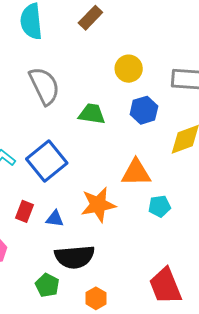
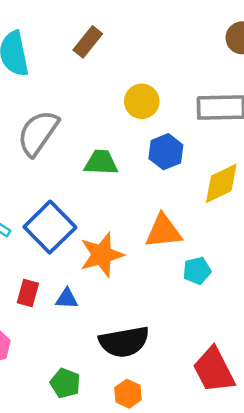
gray semicircle: (44, 86) -> (38, 133), turned -114
orange star: (98, 205) -> (102, 255), moved
black semicircle: (75, 257) -> (124, 342), moved

